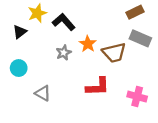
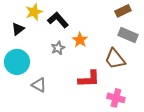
brown trapezoid: (114, 53) -> (115, 59), moved, turned 65
cyan circle: (19, 68) -> (17, 62), size x1.6
pink cross: (137, 97) -> (116, 98), moved

